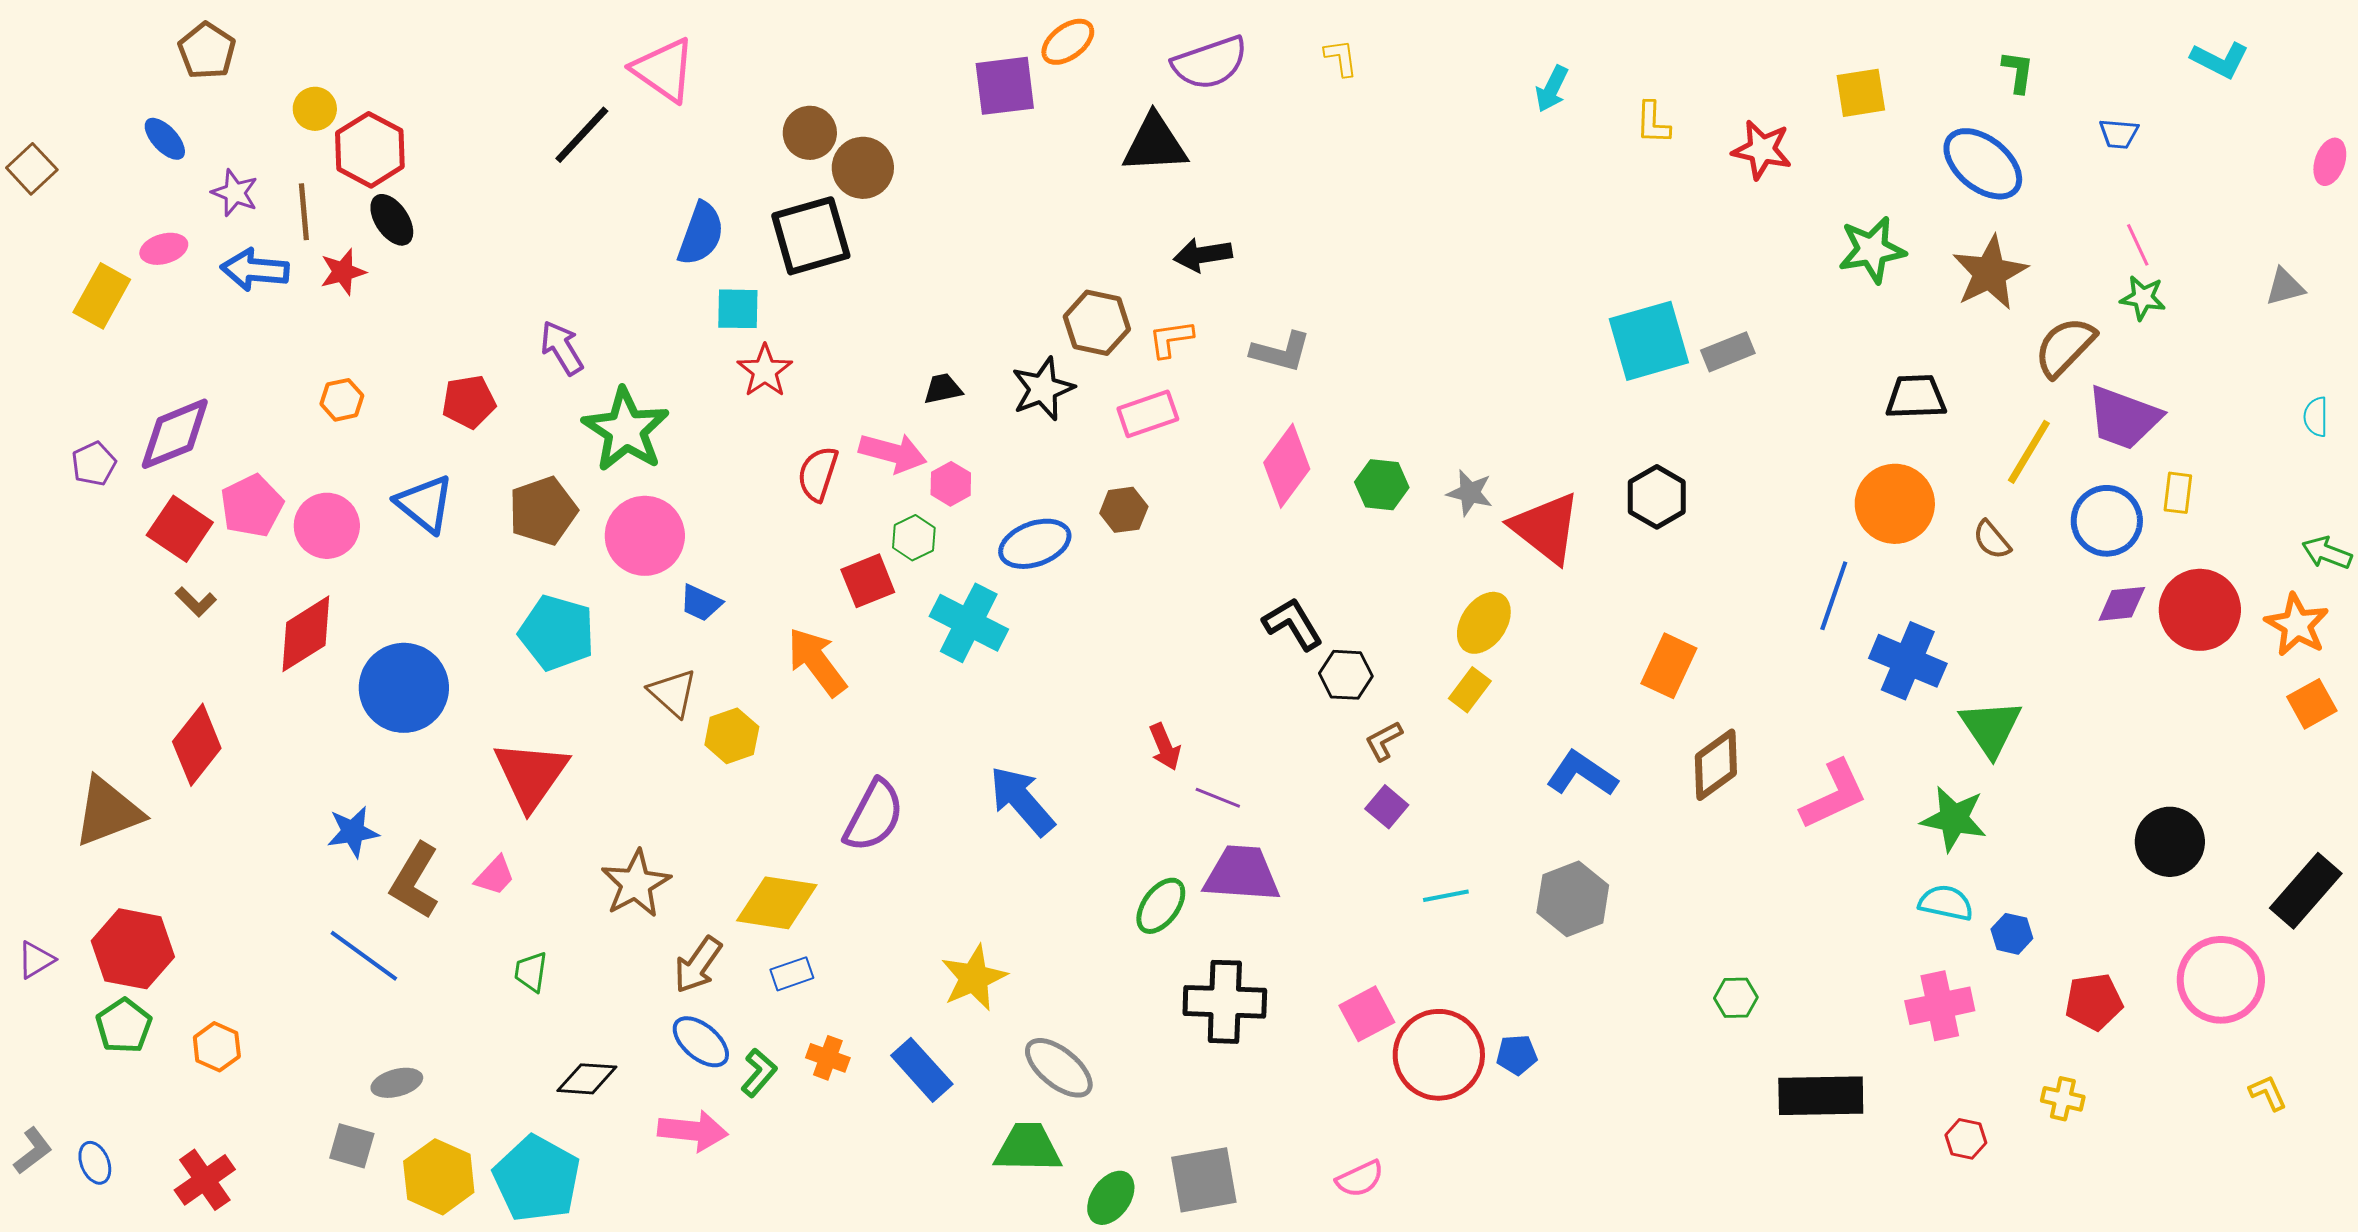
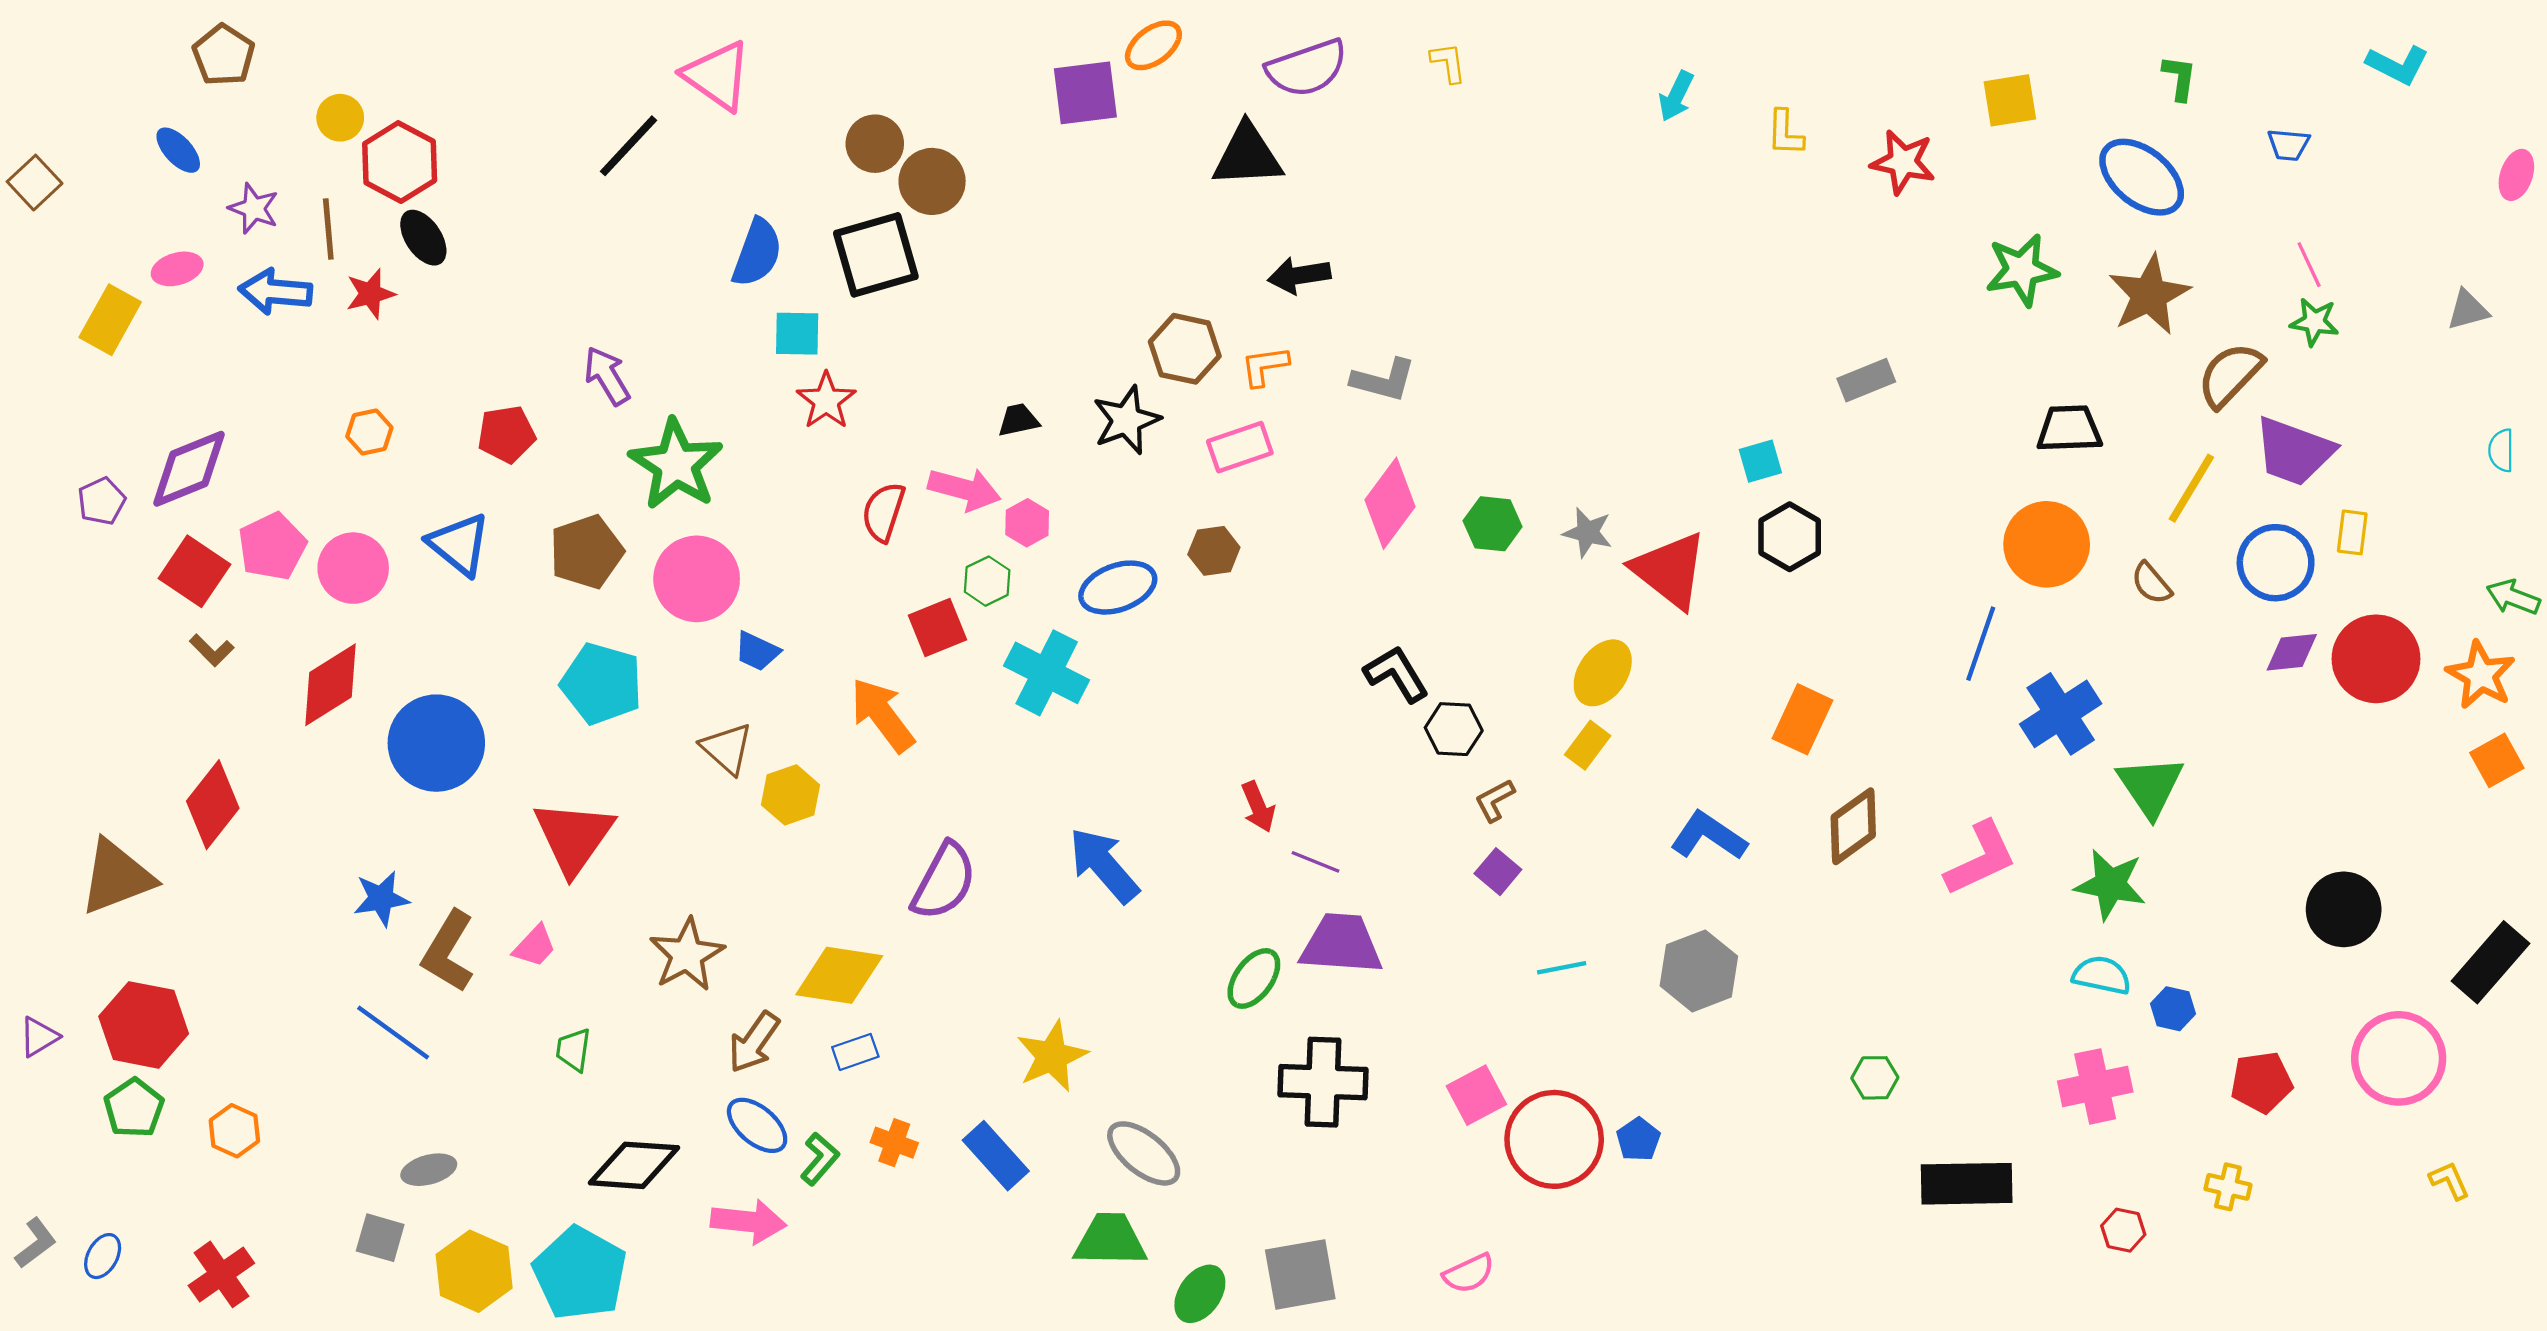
cyan square: (1649, 341) -> (1760, 461), moved, size x0.5
blue cross: (1908, 661) -> (2061, 714), turned 34
blue pentagon: (1517, 1055) -> (1638, 1139), turned -30
black diamond: (587, 1079) -> (634, 1165), size x1.4
blue ellipse: (95, 1163) -> (103, 1256), turned 51

